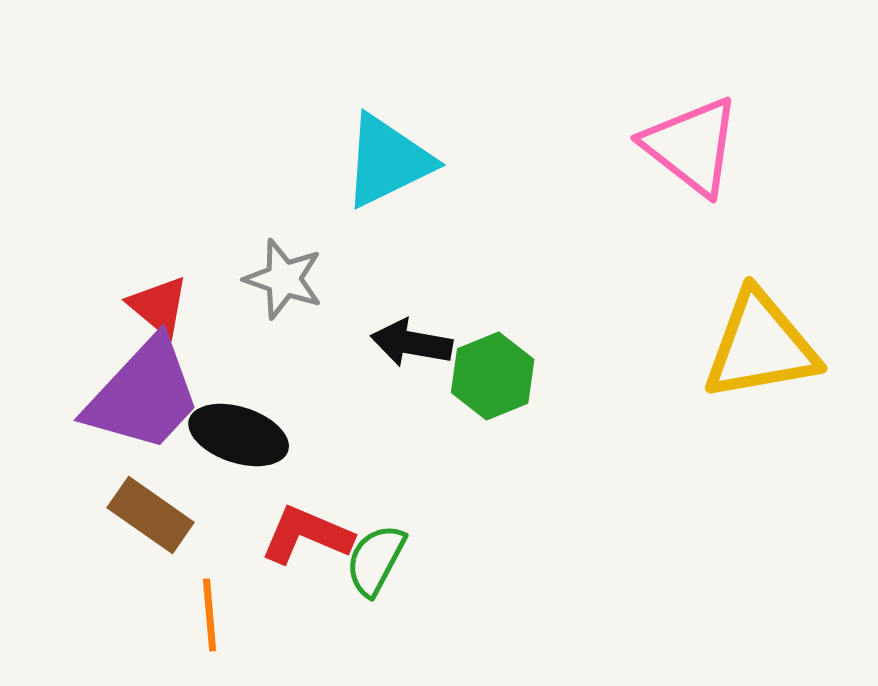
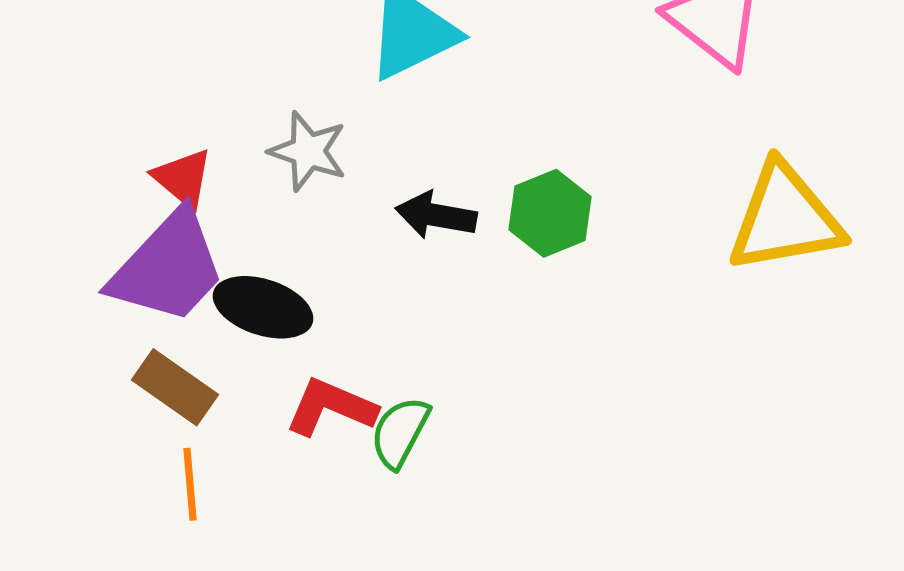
green hexagon: (493, 376) -> (550, 213), moved
orange line: (210, 615) -> (190, 484), moved

